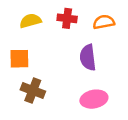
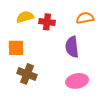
red cross: (67, 18) -> (47, 22), moved

